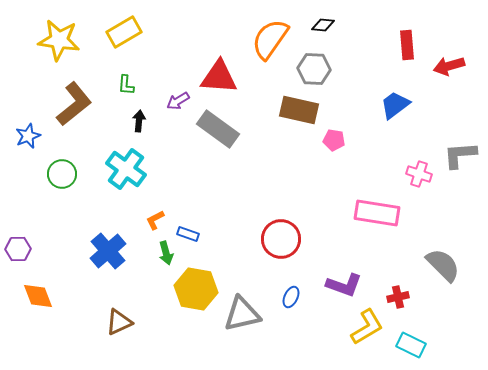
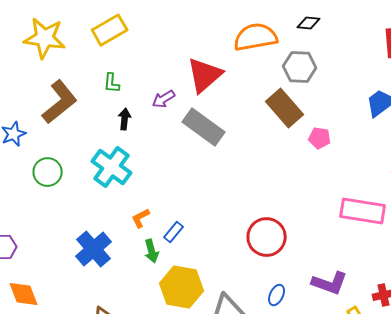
orange semicircle: (270, 39) -> (256, 37), turned 45
red triangle: (219, 77) -> (205, 75), turned -45
brown rectangle: (299, 110) -> (285, 108), turned 36
blue rectangle: (188, 234) -> (174, 232), turned -70

